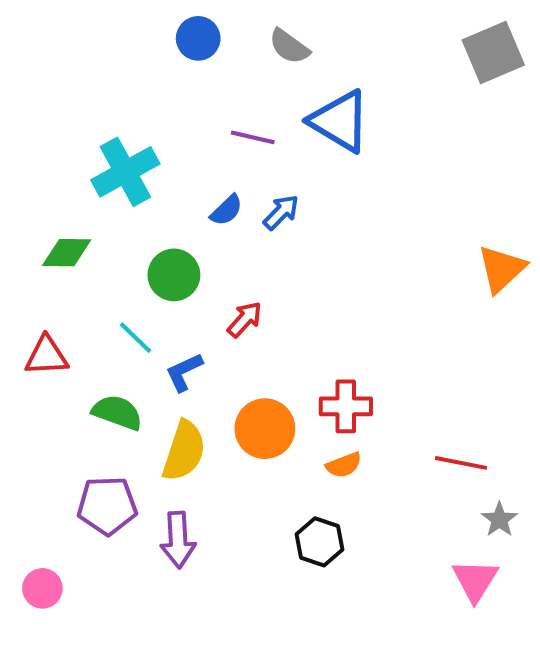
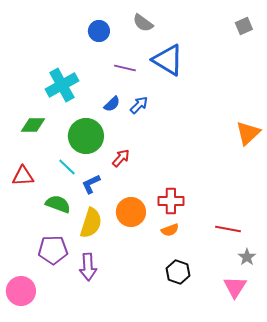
blue circle: (198, 38) -> (99, 31), moved
gray square: (493, 53) -> (244, 26), size x0.6
green circle: (174, 275) -> (86, 136), size x1.4
black hexagon: (319, 542) -> (178, 272), moved
pink circle: (42, 588) -> (21, 291), size x1.5

